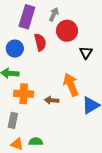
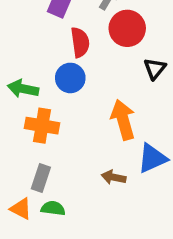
blue circle: (15, 49) -> (70, 78), moved
brown arrow: (52, 100) -> (114, 177), moved
gray rectangle: (13, 120) -> (41, 178), moved

